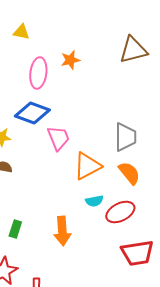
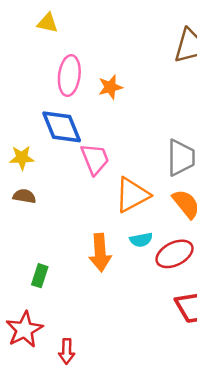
orange star: (70, 60) -> (110, 87), moved
blue diamond: (32, 113) -> (62, 127), turned 48
orange arrow: (62, 231) -> (100, 253), moved

